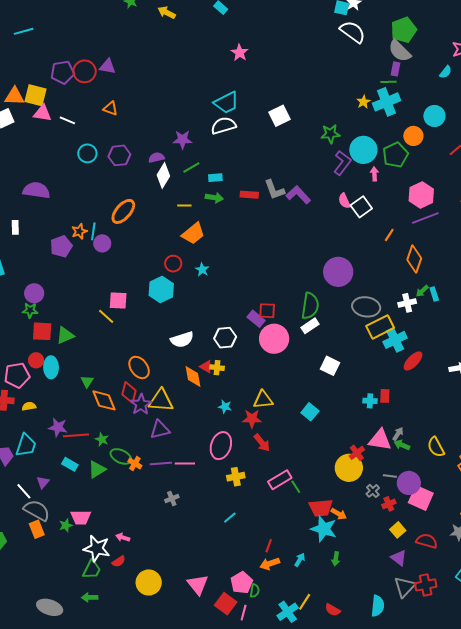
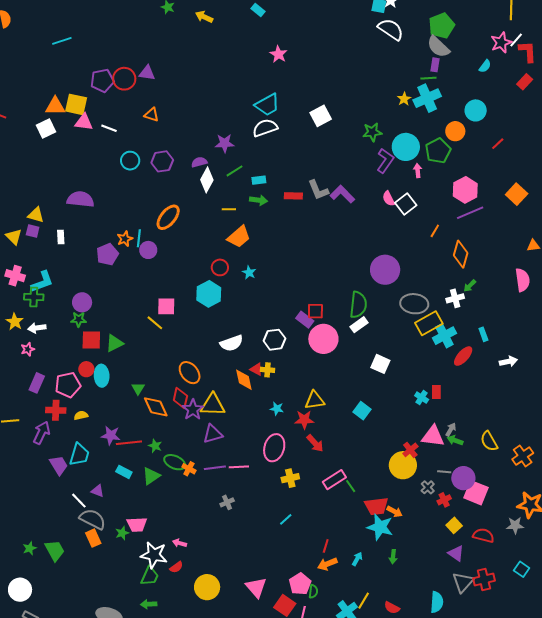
cyan rectangle: (434, 294) -> (483, 334), moved
cyan cross: (370, 401) -> (422, 398), turned 32
purple triangle: (43, 482) -> (98, 491), turned -48

